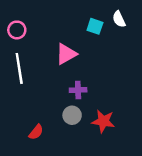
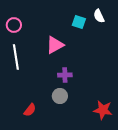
red star: (103, 121) -> (103, 110), moved

